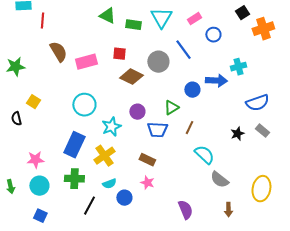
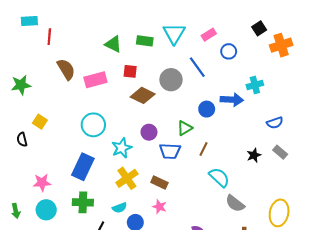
green triangle: (107, 16) -> (113, 44), moved
blue semicircle: (257, 103) -> (275, 123), size x0.7
yellow cross: (104, 156) -> (127, 178), moved

